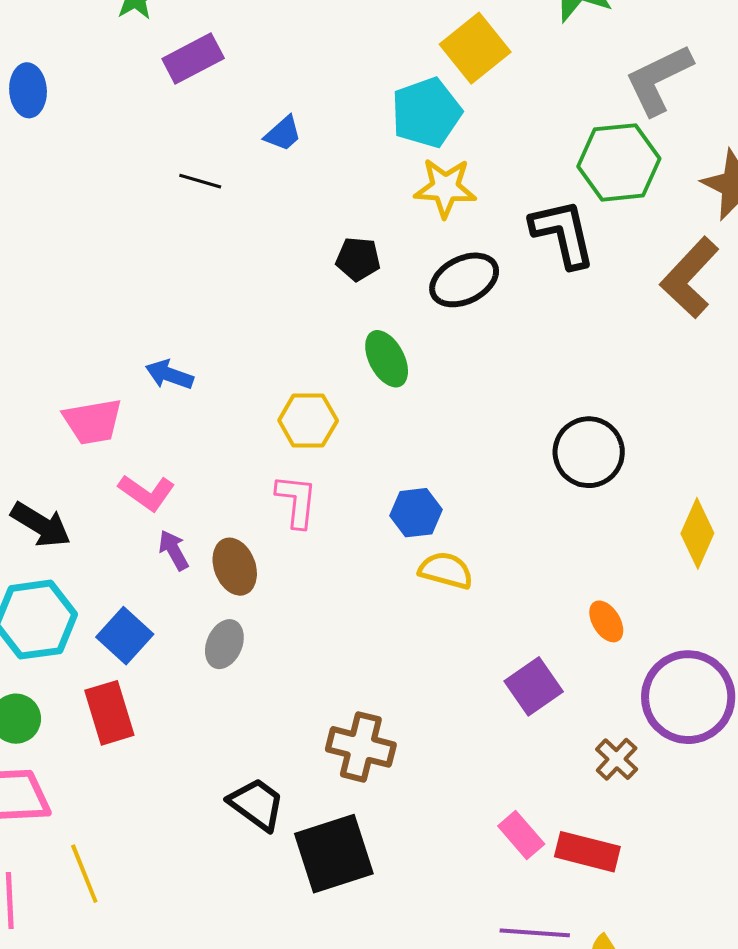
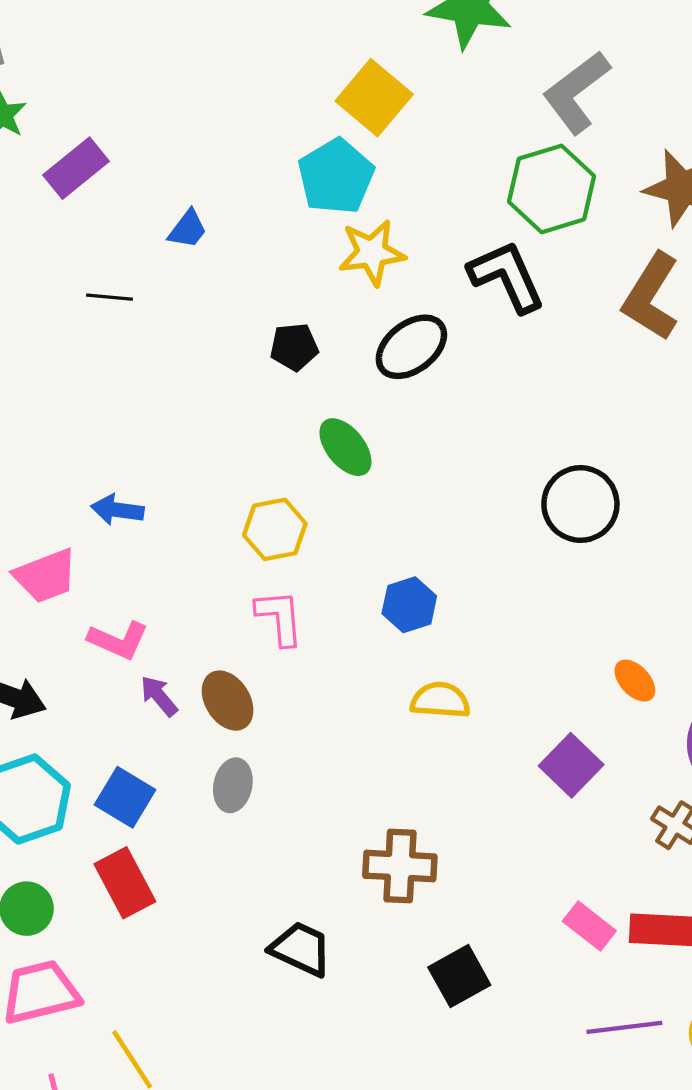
yellow semicircle: (446, 570) -> (440, 700), moved
black square: (334, 854) -> (459, 976), moved, size x0.7

